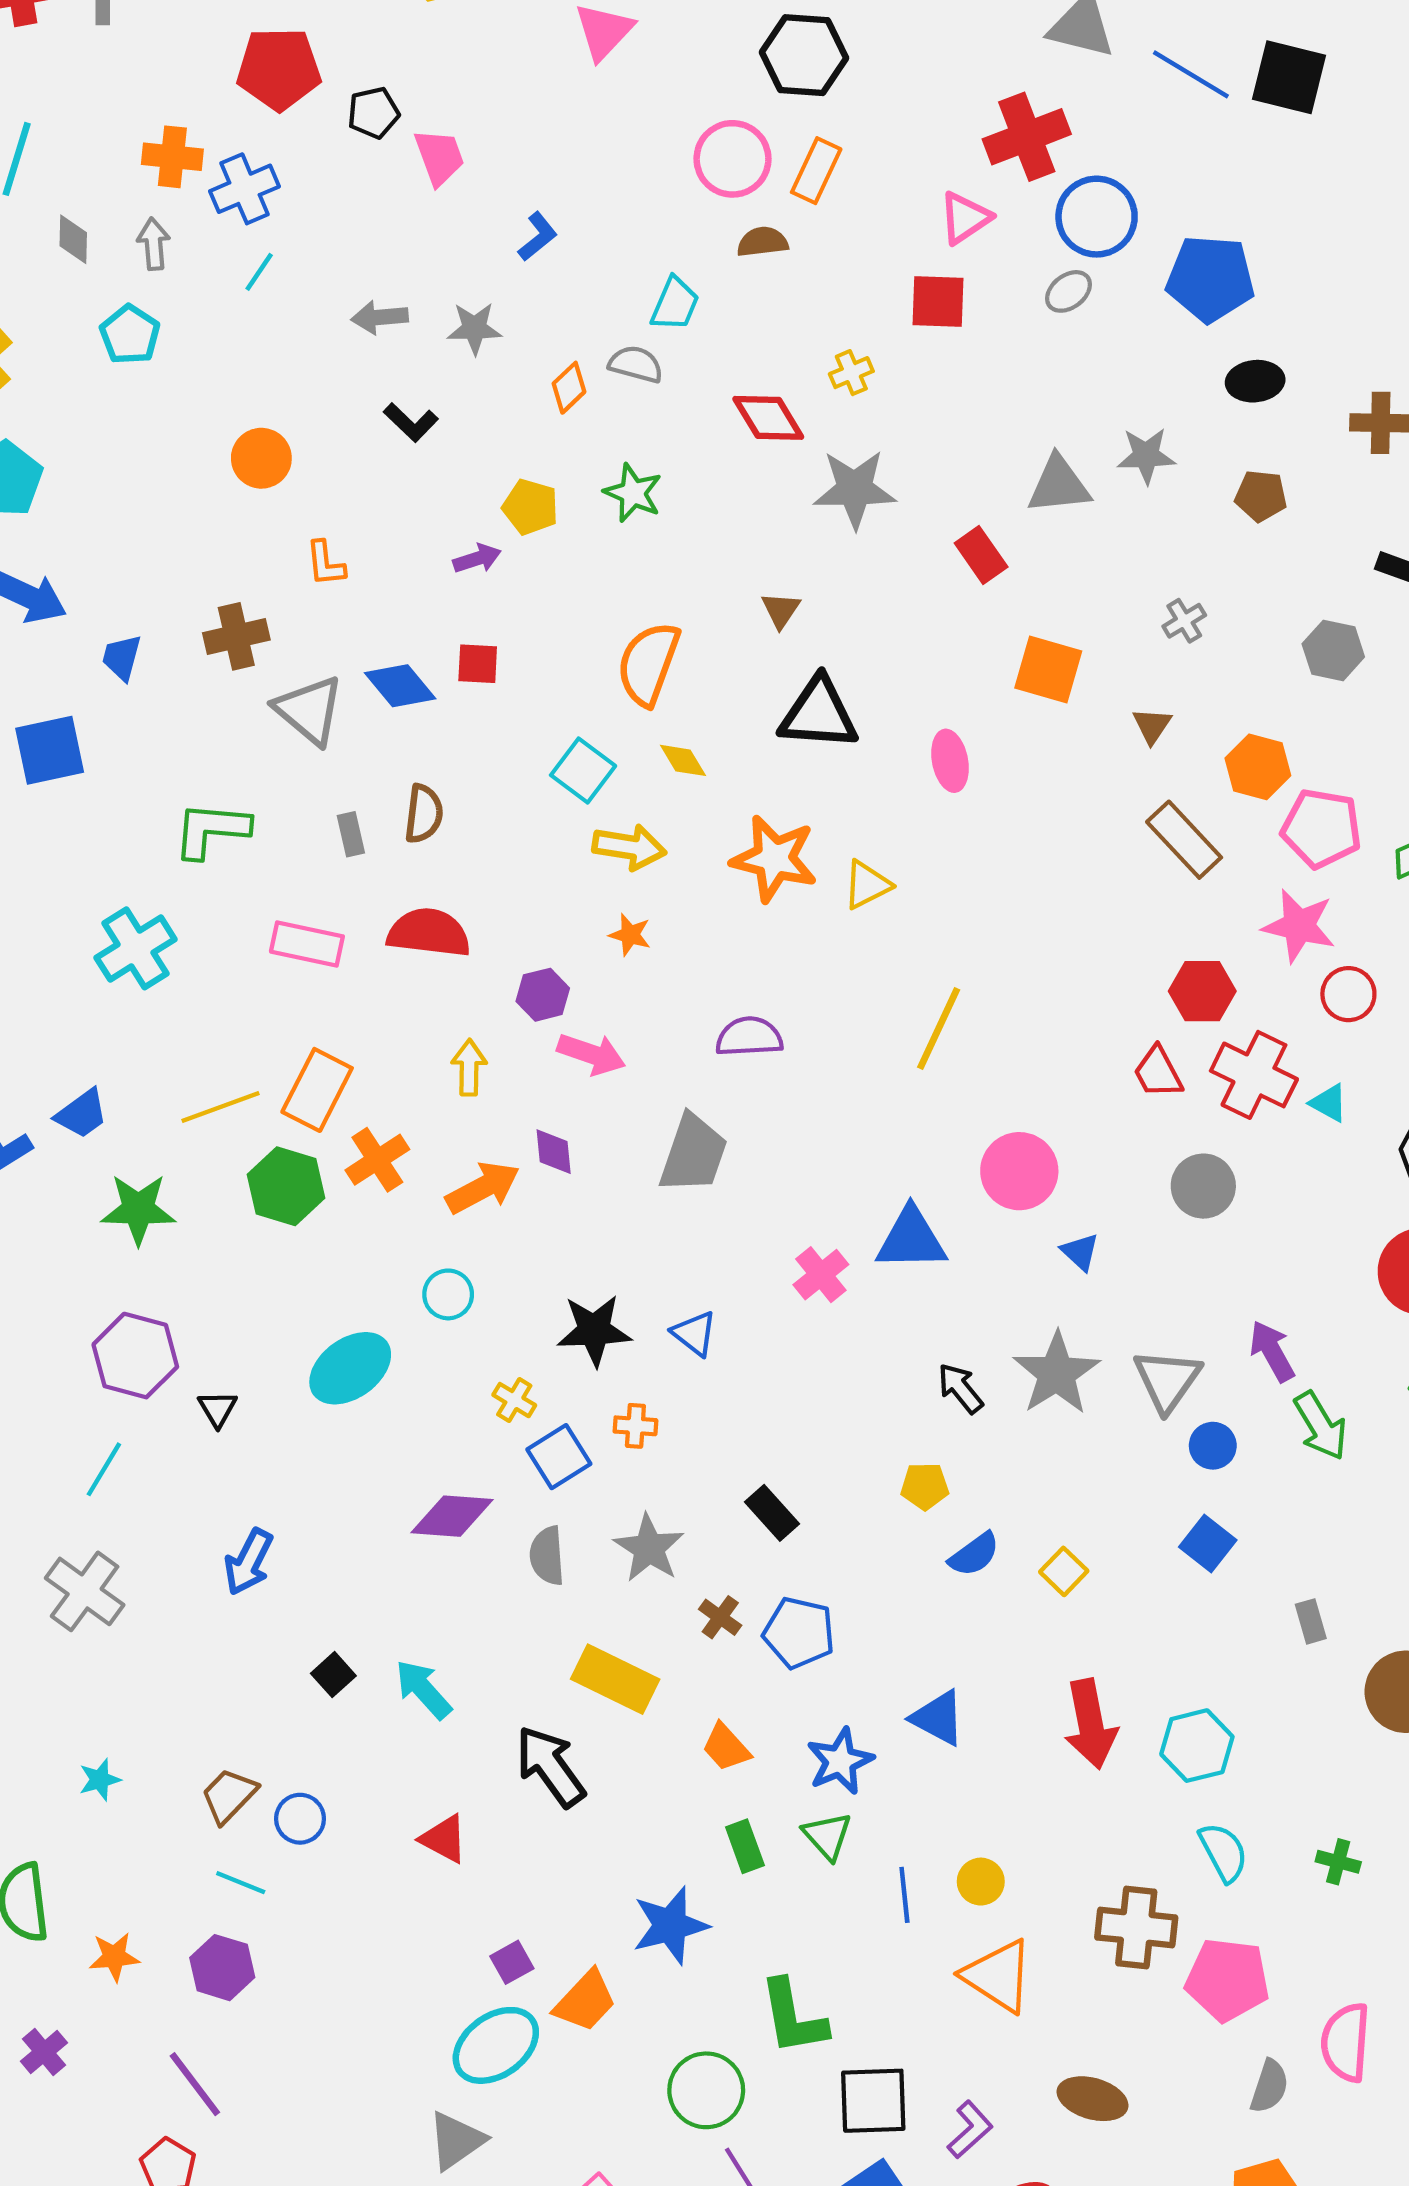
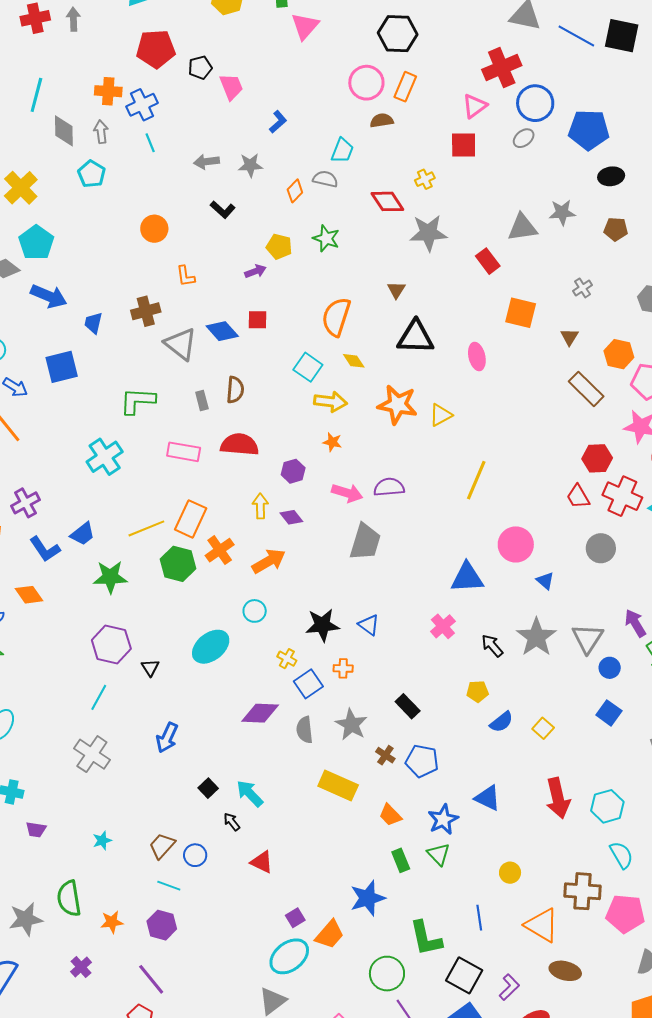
gray diamond: (73, 239) -> (64, 131), size x1.4
cyan line: (259, 272) -> (150, 143), turned -54
pink arrow: (591, 1054) -> (347, 493), moved
purple diamond: (554, 1152) -> (291, 517), moved, turned -30
pink cross: (821, 1275) -> (443, 626), moved
black arrow: (550, 1766) -> (232, 822), moved, size x0.5
blue line: (904, 1895) -> (479, 918), moved
orange triangle: (998, 1976) -> (542, 925), moved
black square: (873, 2101) -> (464, 975), turned 33

